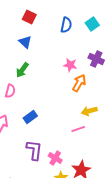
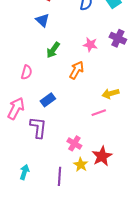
green arrow: (22, 70) -> (53, 50), moved
orange arrow: (79, 83) -> (76, 70), moved
purple L-shape: (34, 150) -> (38, 127), moved

